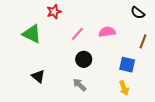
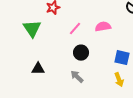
green triangle: (32, 34) -> (32, 29), turned 30
black triangle: (38, 76) -> (38, 69), turned -40

